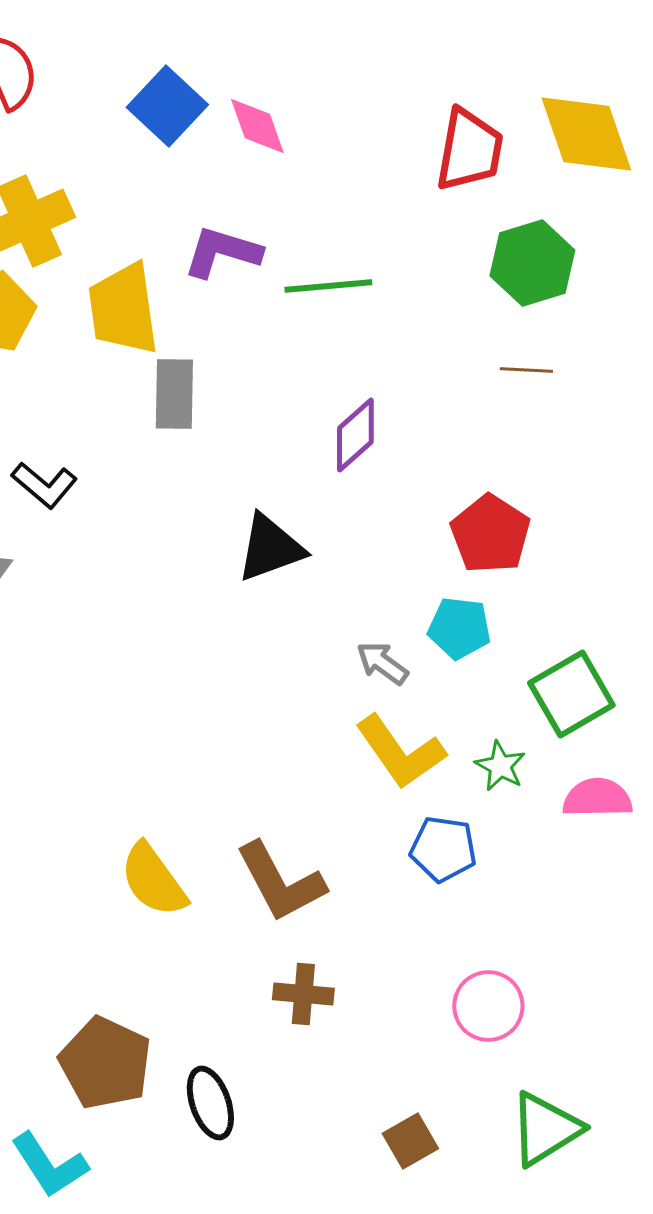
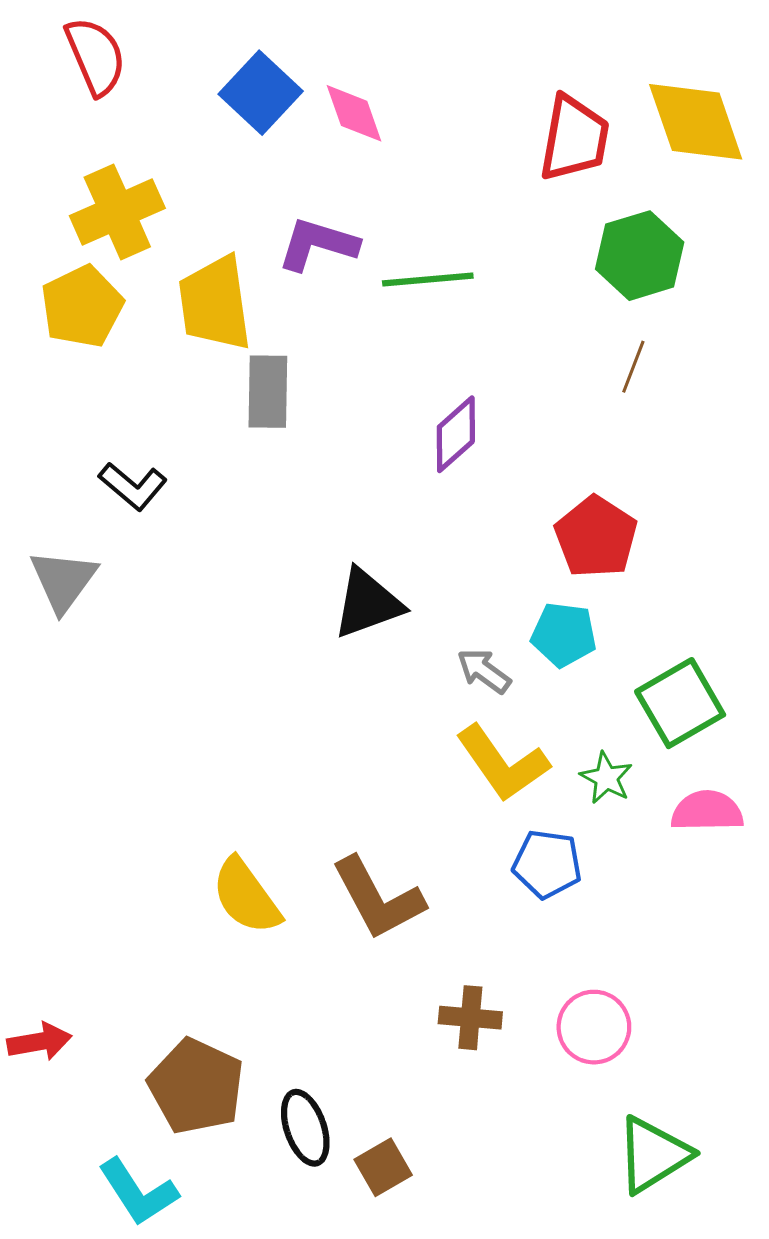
brown line: (526, 370) -> (633, 367), turned -72
black triangle: (270, 548) -> (368, 603), moved
brown cross: (303, 994) -> (470, 1018), moved
brown square: (410, 1141) -> (383, 1167), moved

